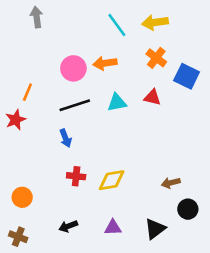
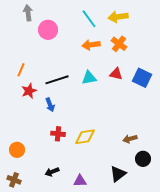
orange arrow: (105, 63) -> (91, 45), moved
pink circle: (73, 68) -> (48, 30), moved
blue square: (187, 76) -> (142, 78), moved
red star: (16, 120) -> (29, 91), moved
purple triangle: (113, 228) -> (80, 181), moved

